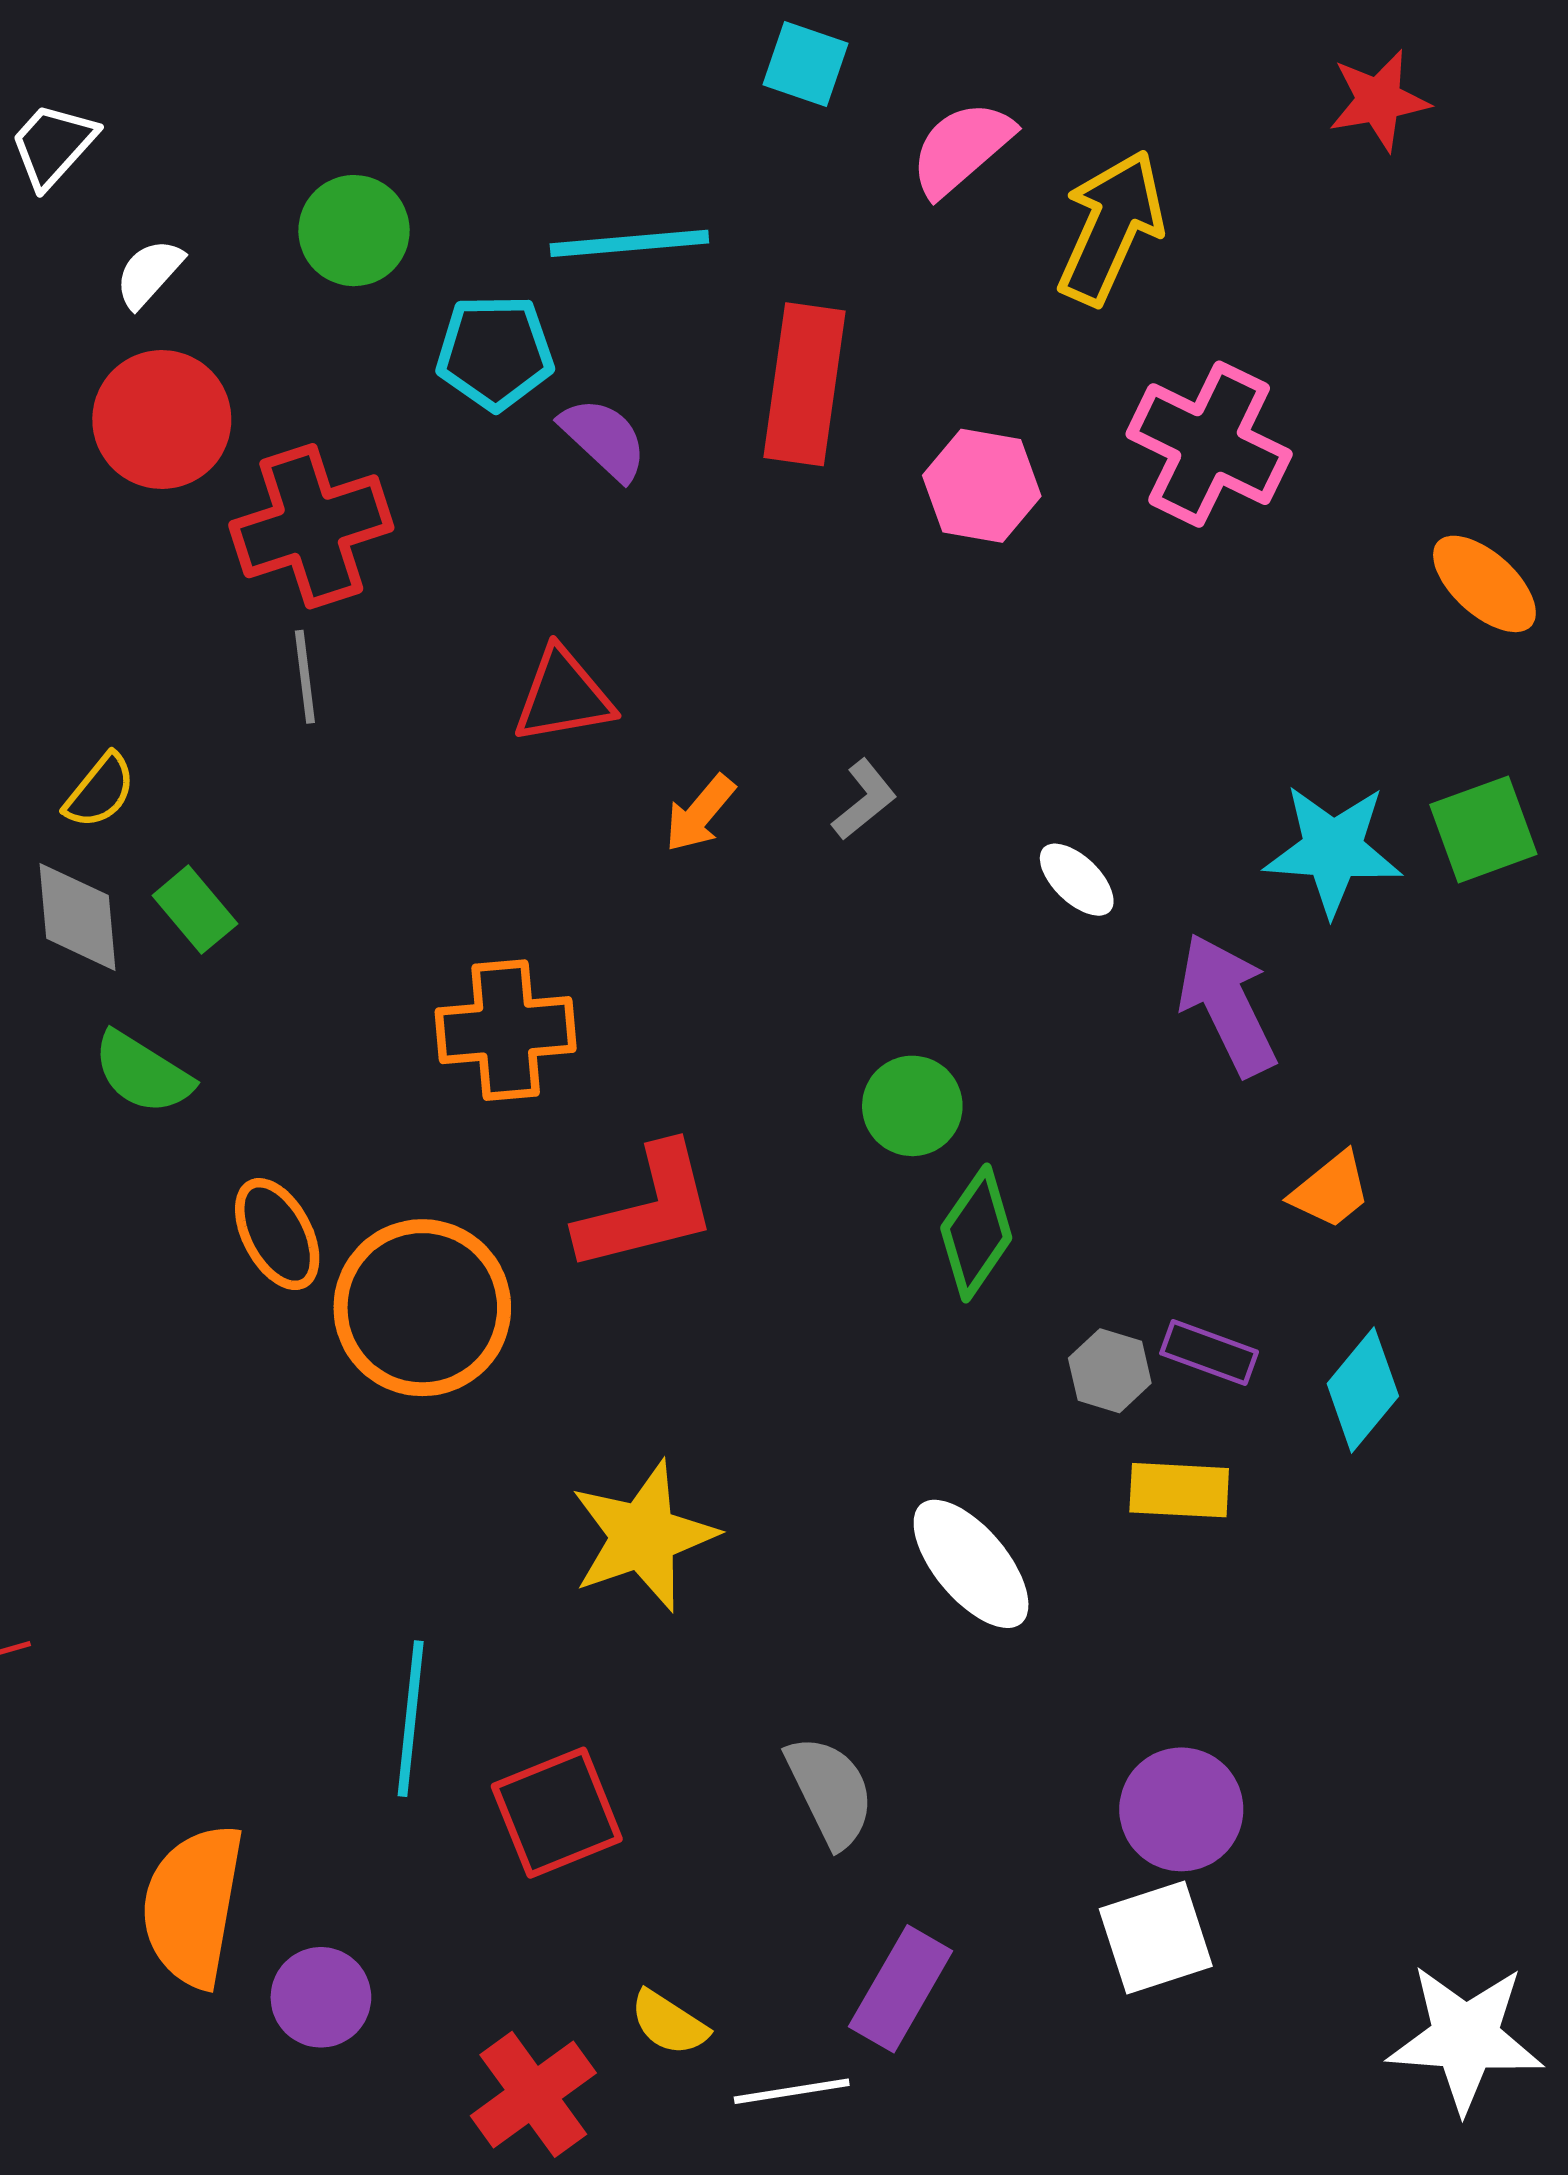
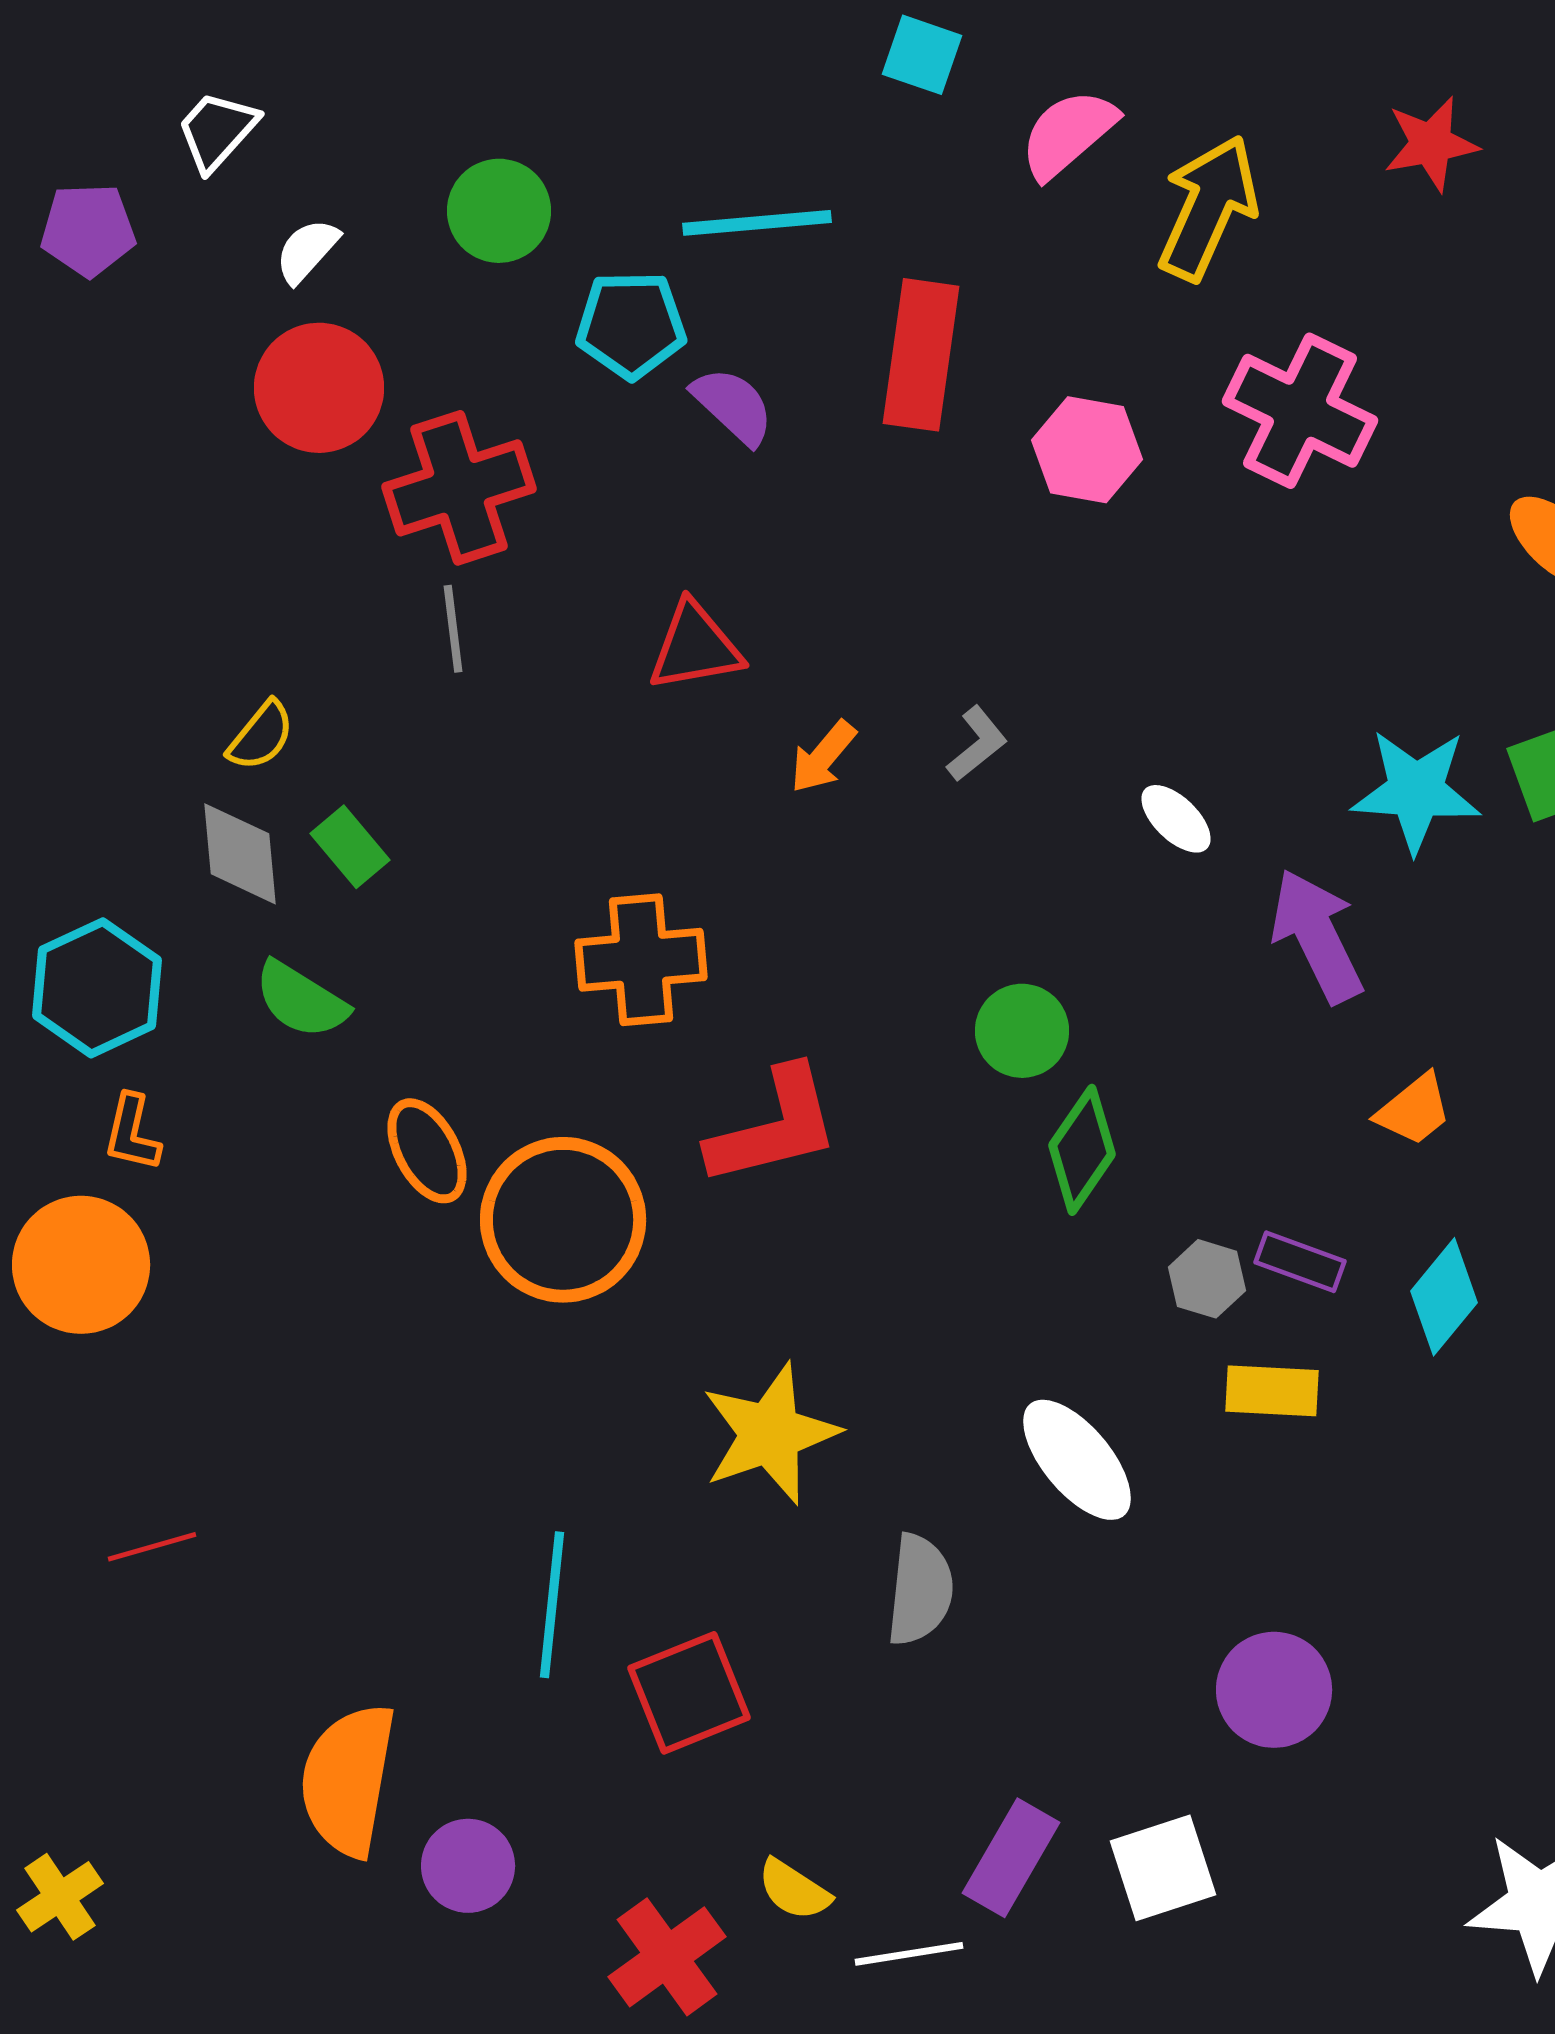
red star: (1379, 100) -> (1431, 144), moved
gray semicircle: (830, 1791) -> (920, 1590), moved, turned 32
white square: (1156, 1938) -> (1163, 1868), moved

